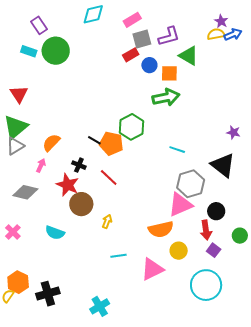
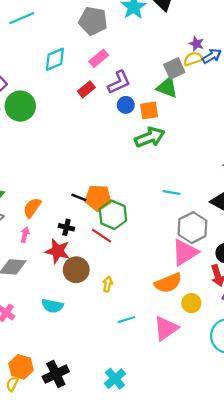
purple L-shape: (169, 36) -> (119, 82), moved
gray square: (142, 39) -> (174, 68), moved
red rectangle: (131, 55) -> (86, 89), moved
green hexagon: (132, 127) -> (113, 215), moved

